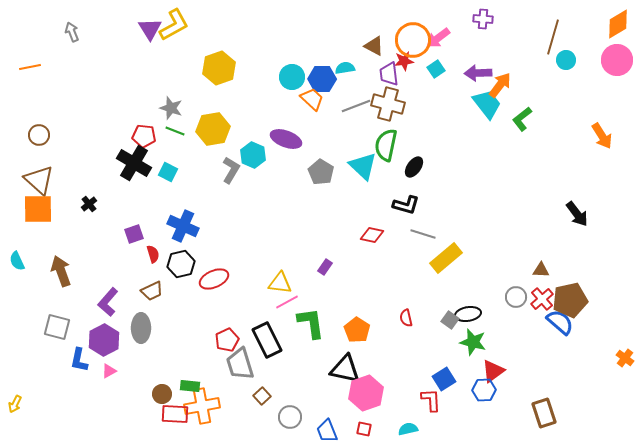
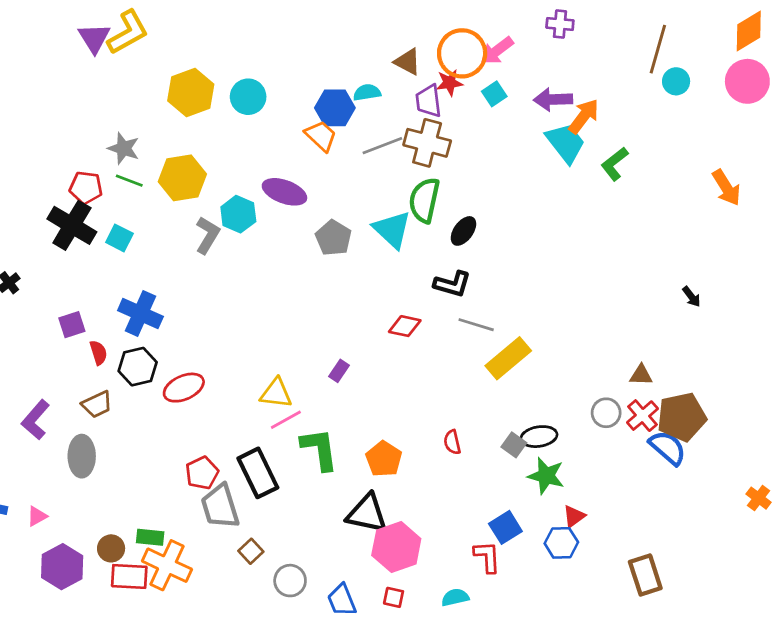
cyan circle: (292, 77) -> (248, 97), moved
black arrow: (577, 214) -> (691, 297), size x0.6
purple hexagon: (104, 340) -> (62, 567), moved
red triangle: (493, 371) -> (574, 516), size x0.7
orange cross: (202, 406) -> (167, 565), turned 36

